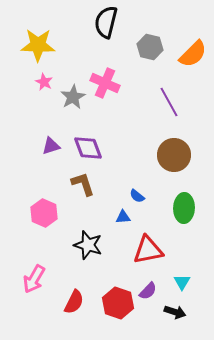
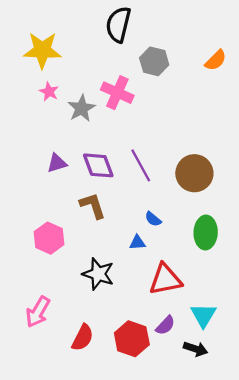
gray hexagon: (150, 47) -> (154, 61), moved
orange semicircle: (193, 54) -> (216, 60), size x0.7
purple line: (169, 102) -> (141, 165), moved
cyan triangle: (182, 282) -> (203, 315), size x1.4

